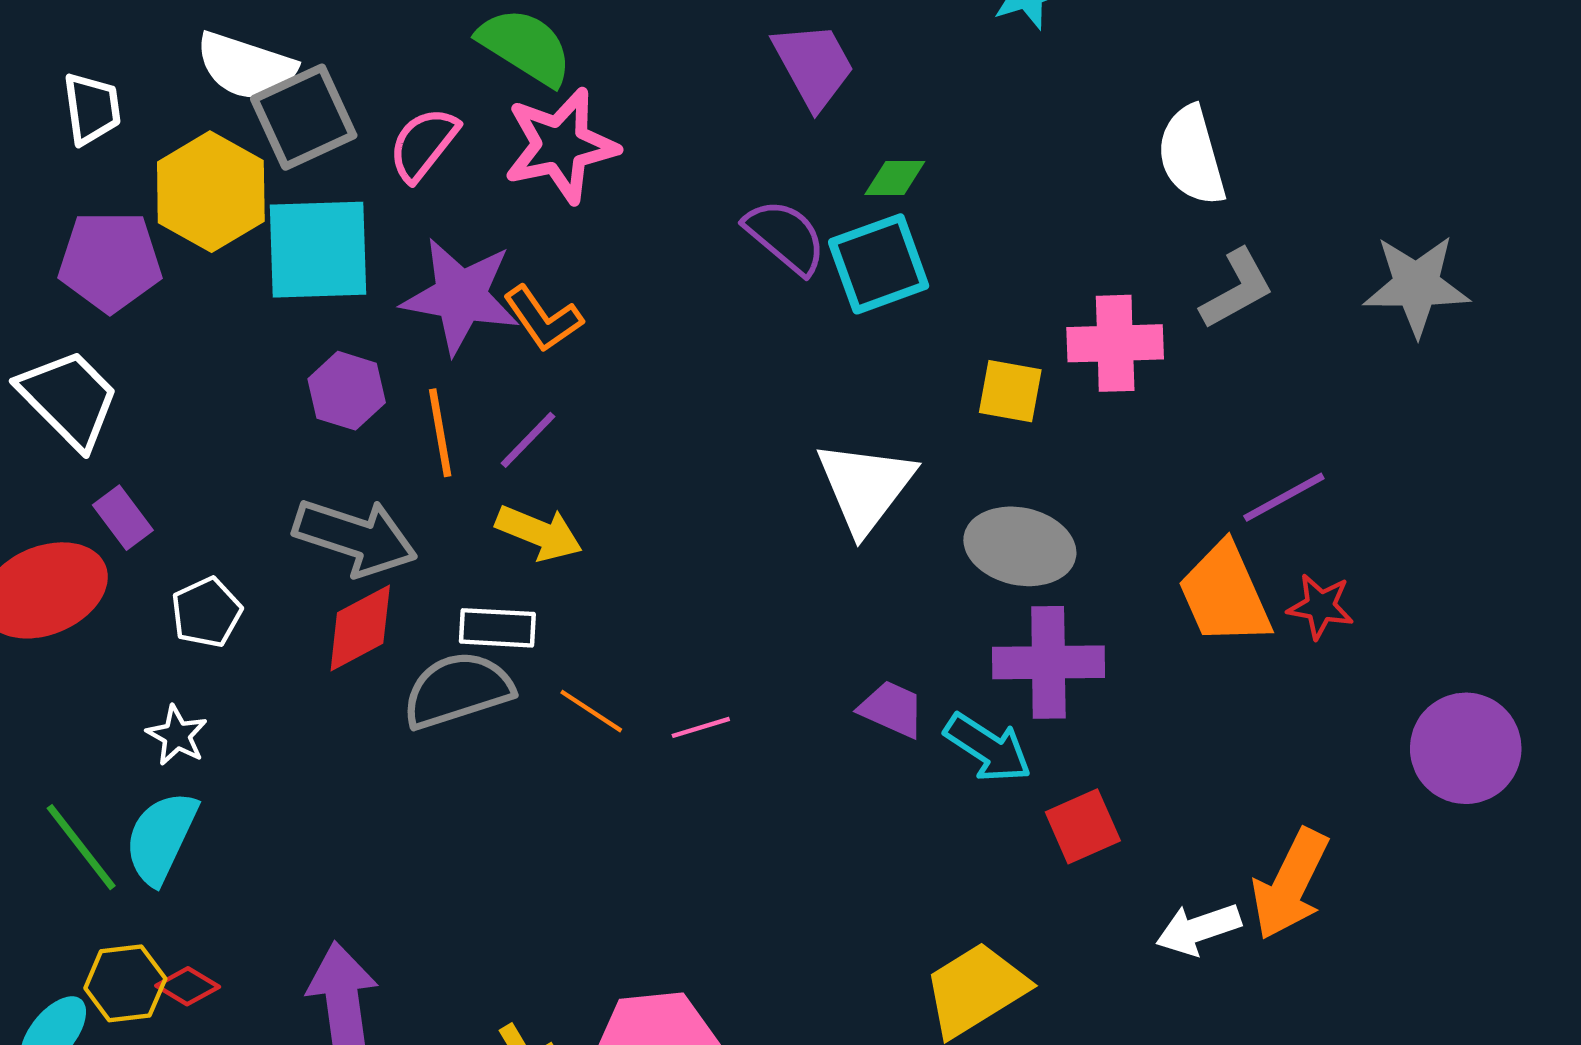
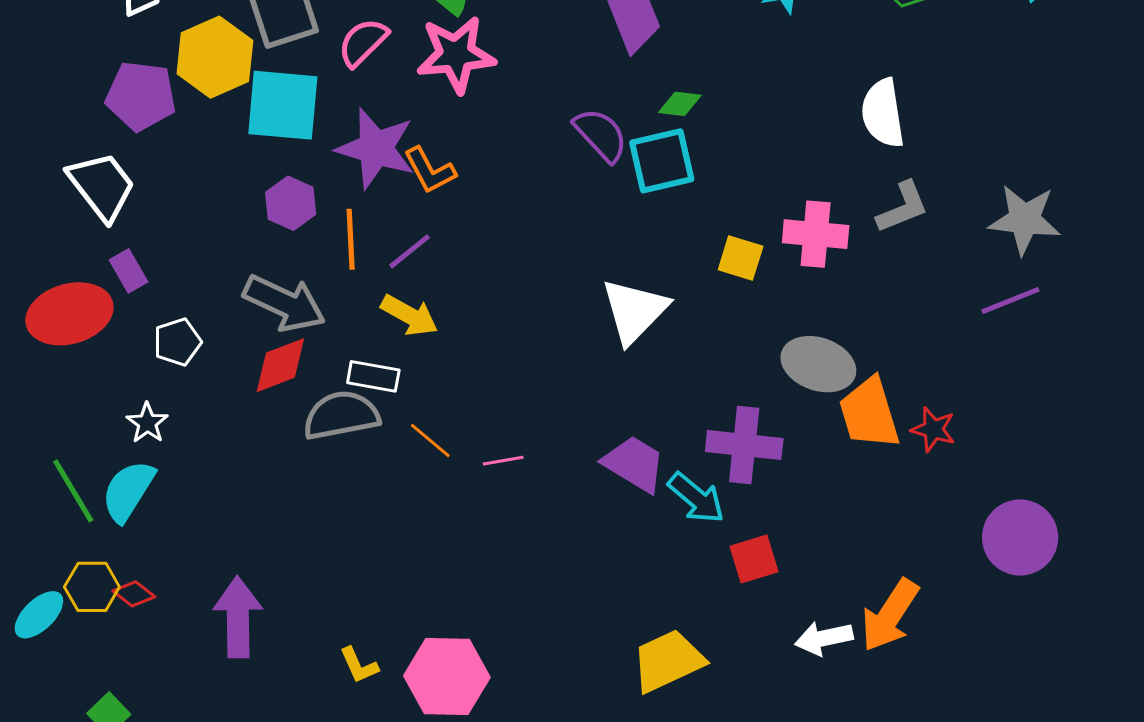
purple line: (1284, 497) -> (1010, 300), moved
gray ellipse: (1020, 546) -> (818, 364), moved
purple trapezoid: (892, 709) -> (634, 464), size x1.4

